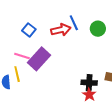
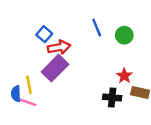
red arrow: (61, 30) -> (59, 47), moved
pink line: (22, 56) -> (27, 102), moved
red star: (89, 95) -> (124, 76), moved

